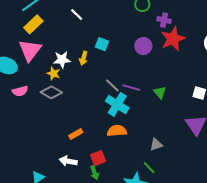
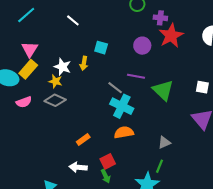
yellow rectangle: (33, 24) -> (28, 69), moved
pink triangle: (30, 50) -> (30, 49), moved, size x0.7
white star: (62, 60) -> (63, 67), turned 30
purple line: (131, 88) -> (136, 76), moved
green triangle: (160, 92) -> (163, 90), size x1.6
green line: (149, 168) -> (159, 166), turned 72

